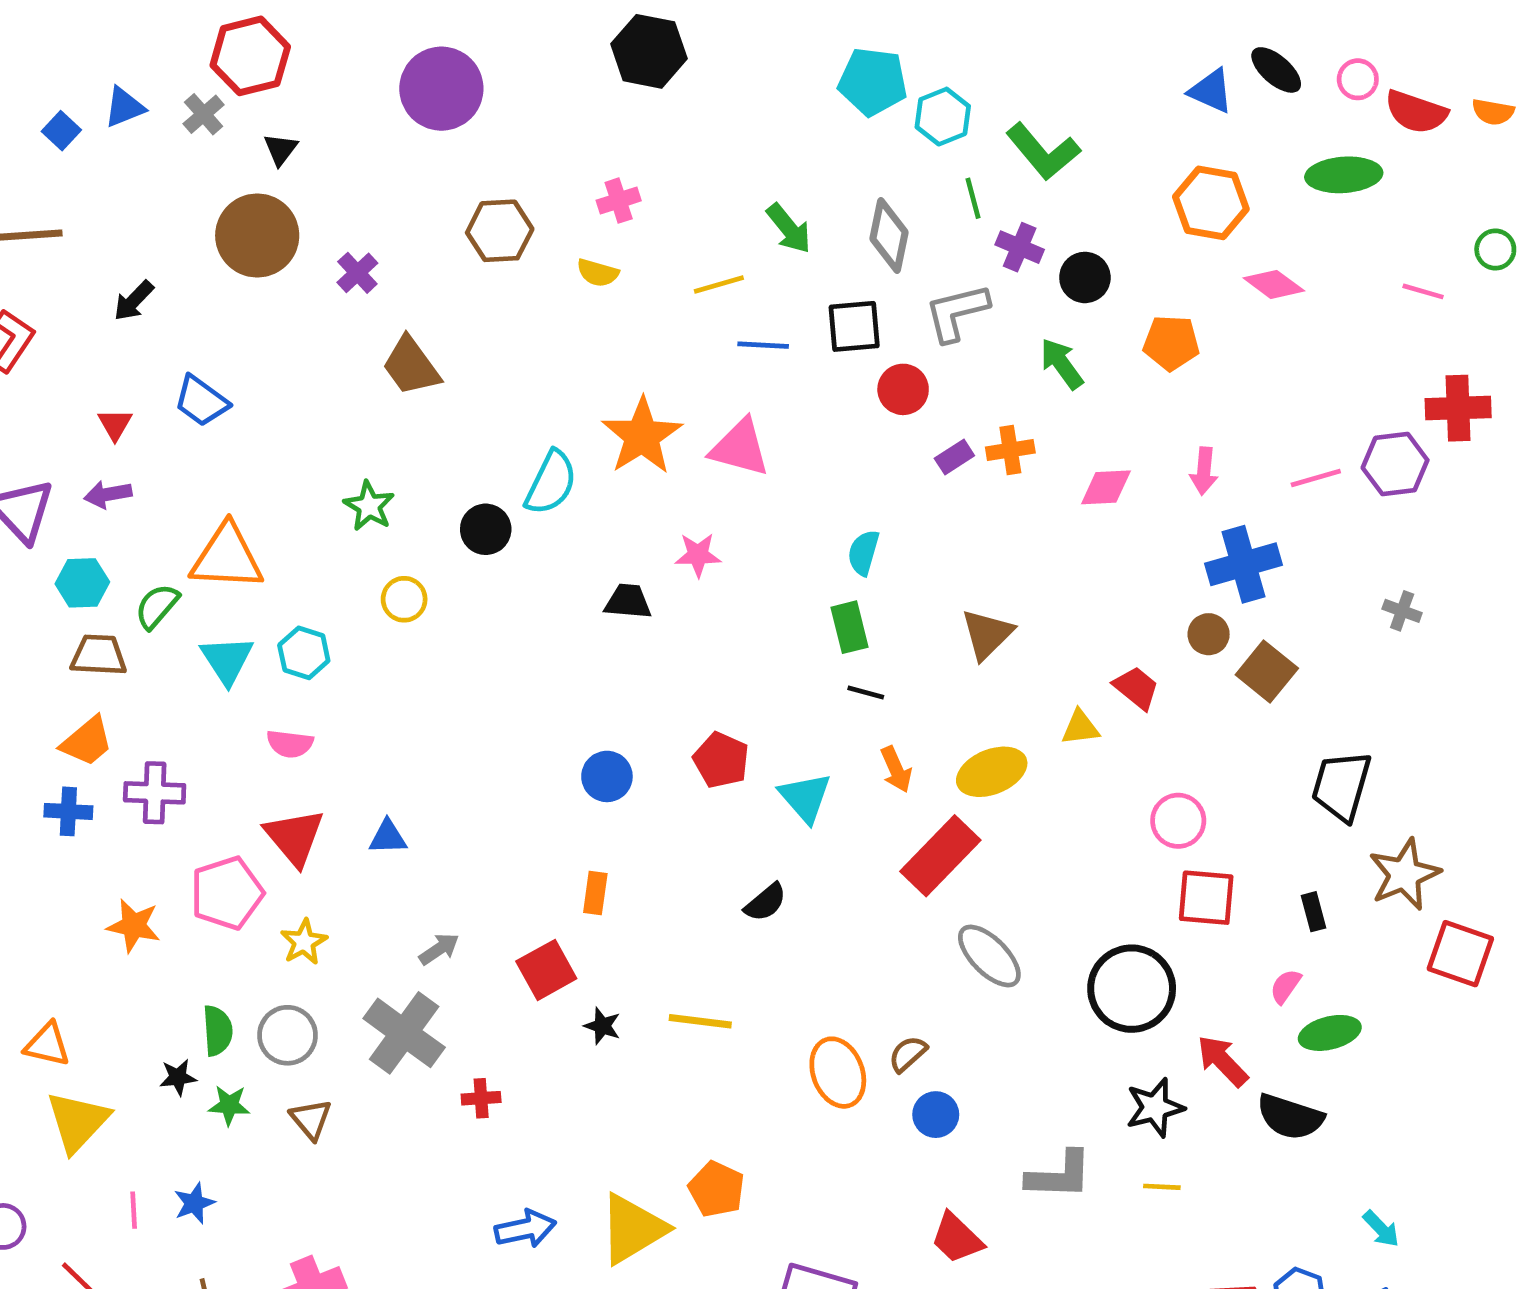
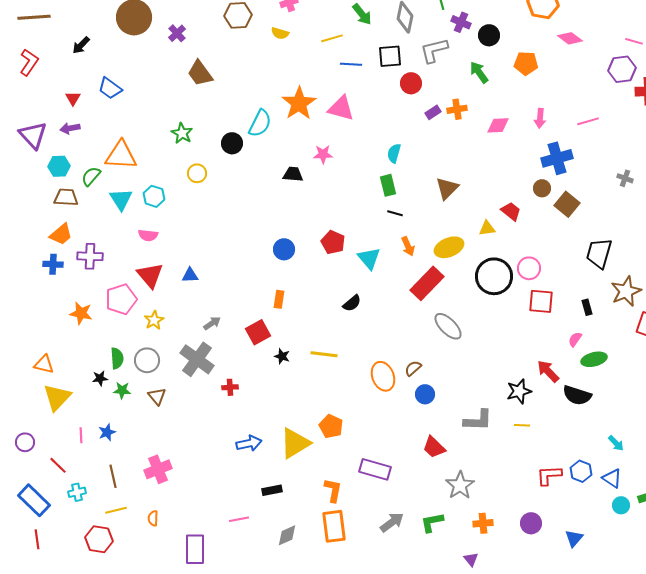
purple hexagon: (1395, 464) -> (622, 69), moved
black circle: (1132, 989) -> (494, 276), moved

